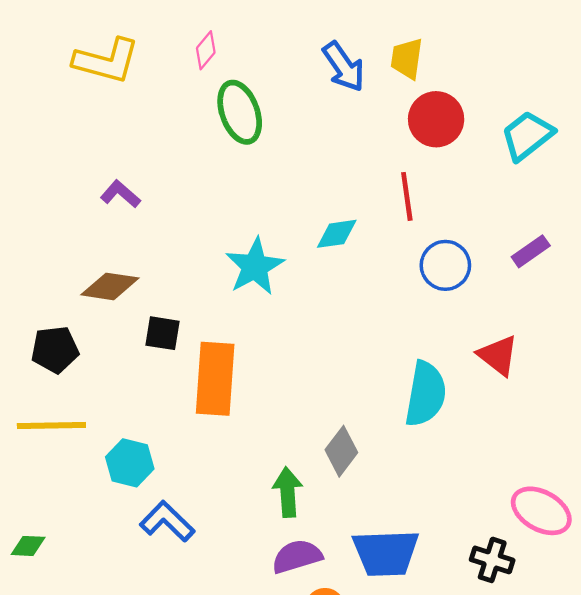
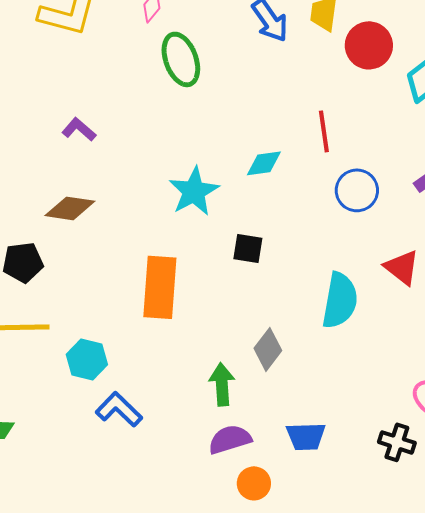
red circle: (436, 119) -> (369, 45), moved
black square: (162, 333) -> (248, 248), moved
blue trapezoid: (386, 553) -> (306, 436), size x0.7

